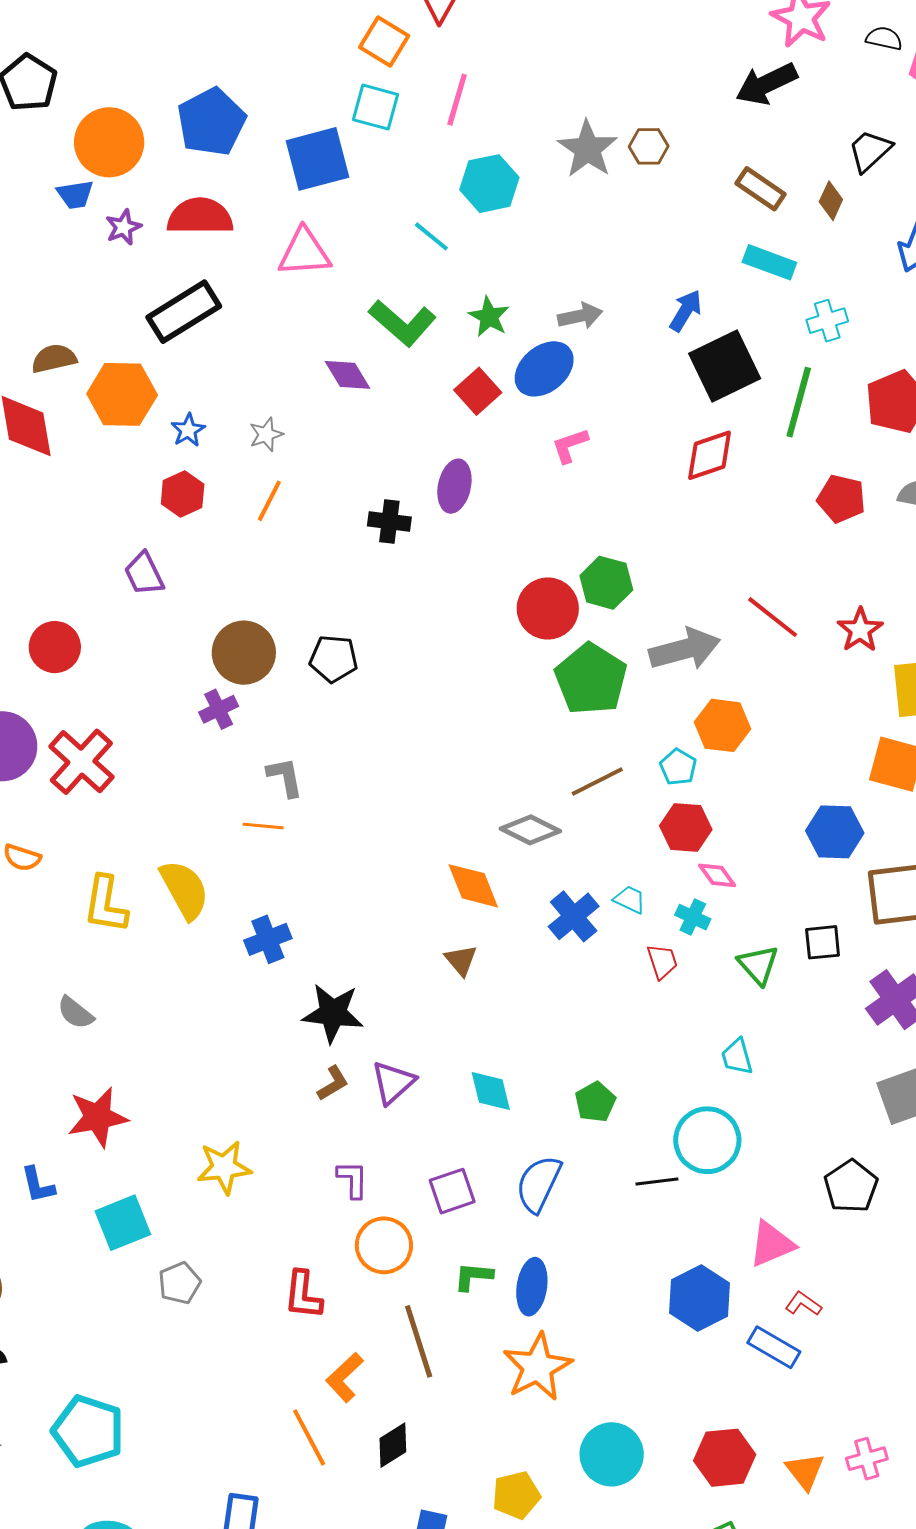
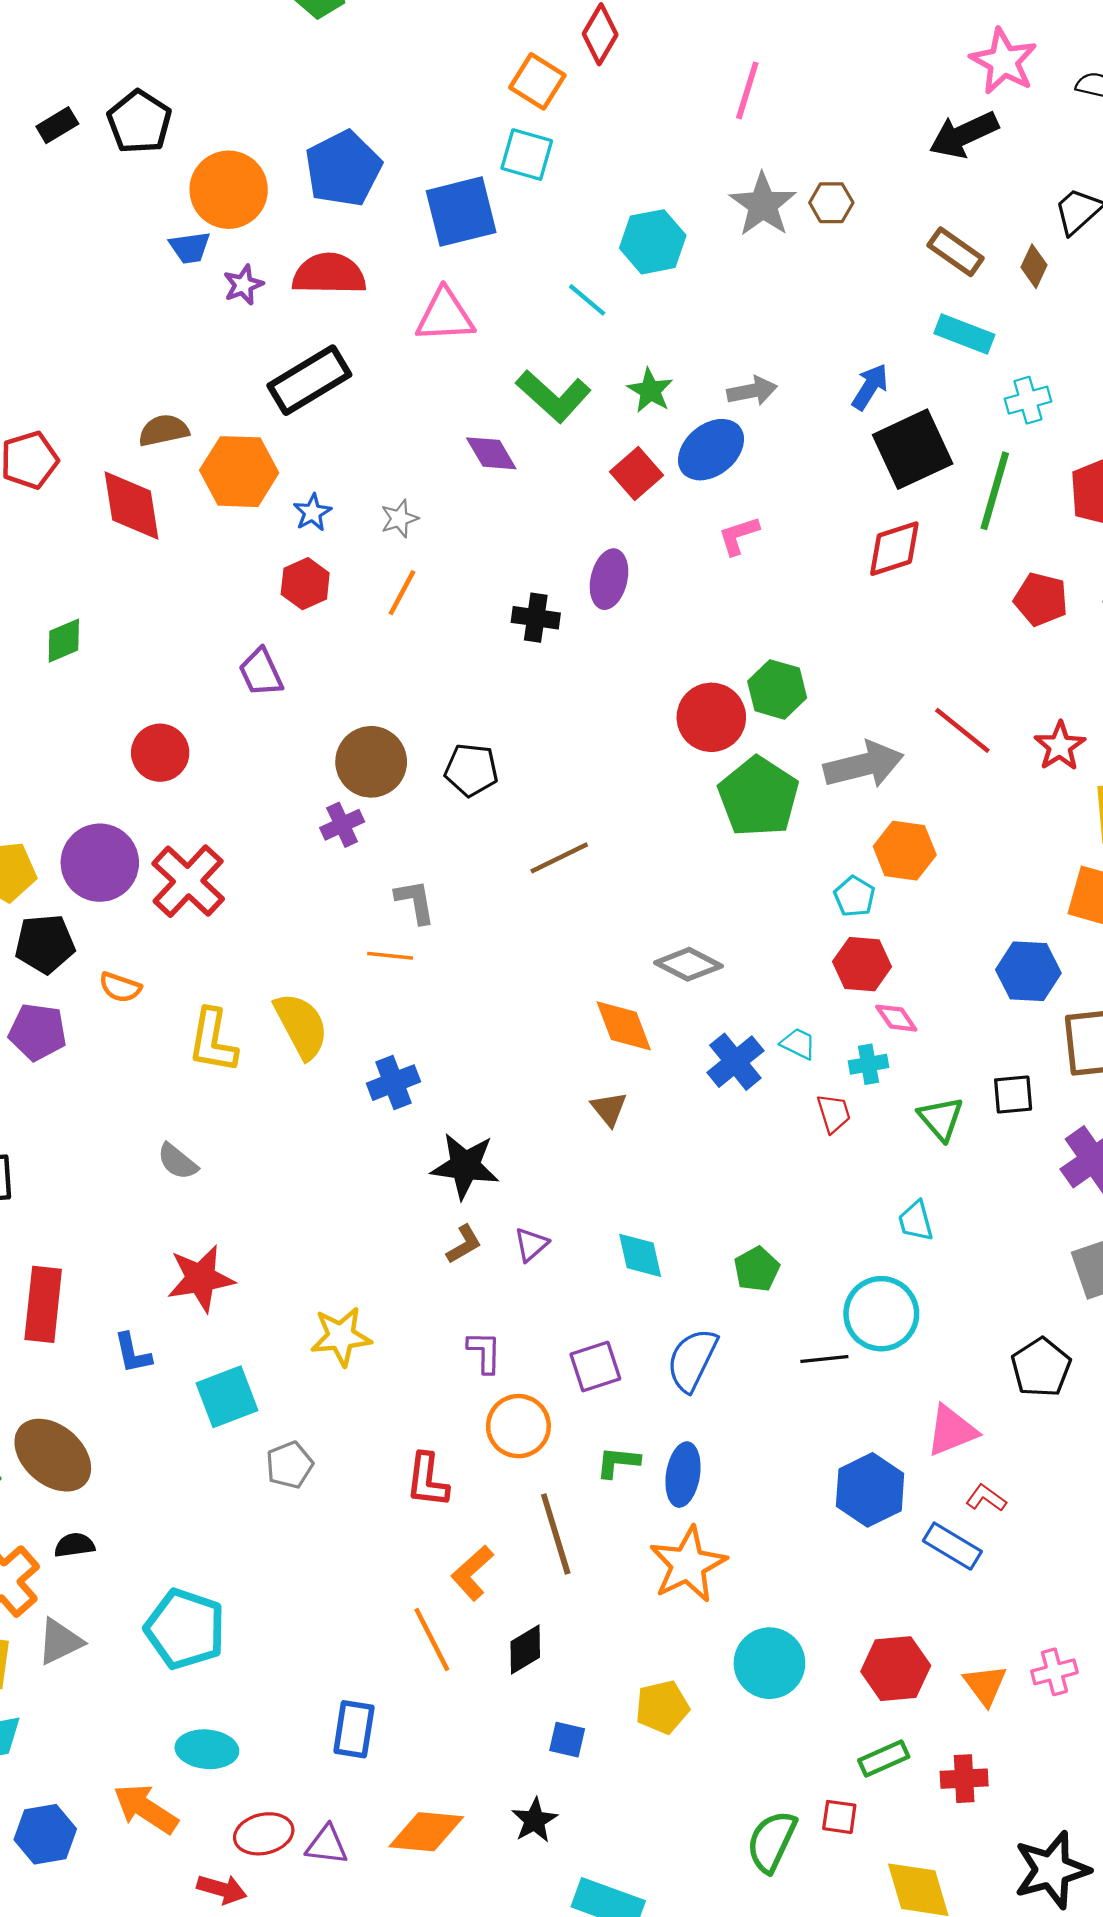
pink line: (457, 100) -> (747, 90), moved
brown line: (597, 782) -> (559, 858), moved
cyan cross: (693, 917) -> (868, 1064), turned -36
purple triangle: (393, 1083) -> (531, 1244), size x0.7

